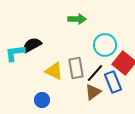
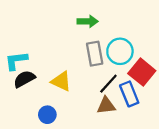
black semicircle: (32, 45) -> (24, 79), moved
gray rectangle: (76, 68) -> (95, 54), moved
brown triangle: (93, 92) -> (106, 105), turned 30

